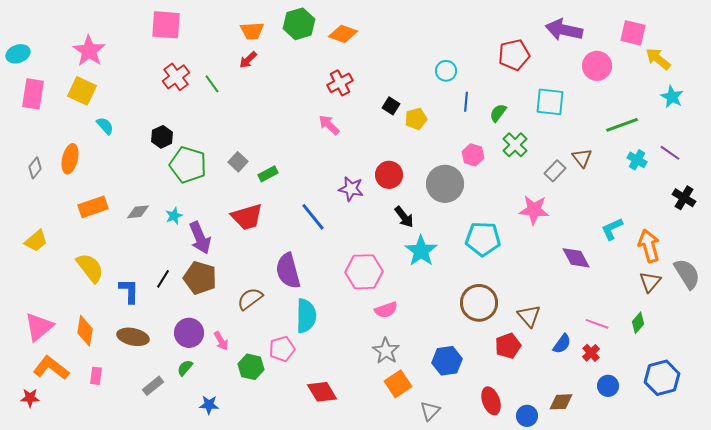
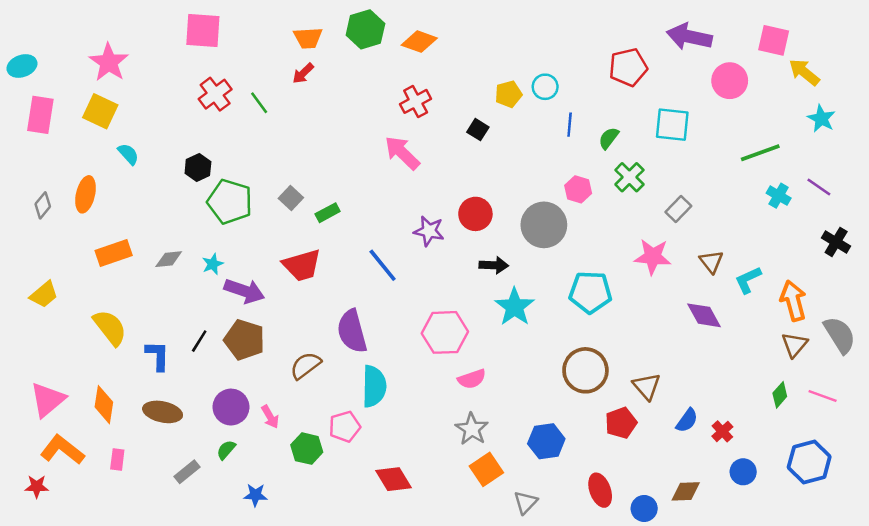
yellow pentagon: (416, 119) -> (508, 94), moved
pink arrow: (329, 125) -> (402, 153), size x1.4
brown triangle: (582, 158) -> (711, 262), moved
black arrow: (404, 217) -> (494, 265), turned -50
purple arrow: (200, 238) -> (244, 291), turned -48
pink line: (597, 324) -> (823, 396), moved

